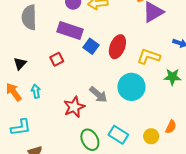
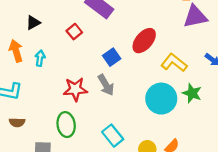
blue square: (91, 46) -> (112, 57), moved
red square: (57, 59) -> (74, 32), turned -32
cyan circle: (131, 87) -> (161, 99), moved
green ellipse: (90, 140) -> (66, 125), moved

